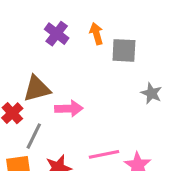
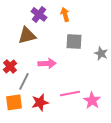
gray square: (124, 50) -> (74, 41), moved
brown triangle: (37, 89) -> (27, 35), moved

